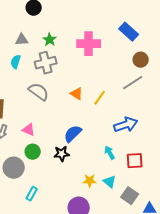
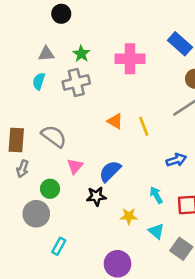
gray semicircle: (39, 92) -> (54, 136), moved
yellow line: (100, 98) -> (144, 126), turned -56
blue arrow: (126, 125) -> (176, 160), size x0.7
pink triangle: (29, 130) -> (75, 166), moved, turned 48
green circle: (33, 152) -> (50, 189), moved
yellow star: (90, 181) -> (129, 216), moved

